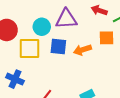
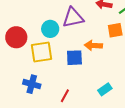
blue square: (58, 46) -> (74, 58), moved
orange arrow: (82, 50) -> (93, 45), turned 30

